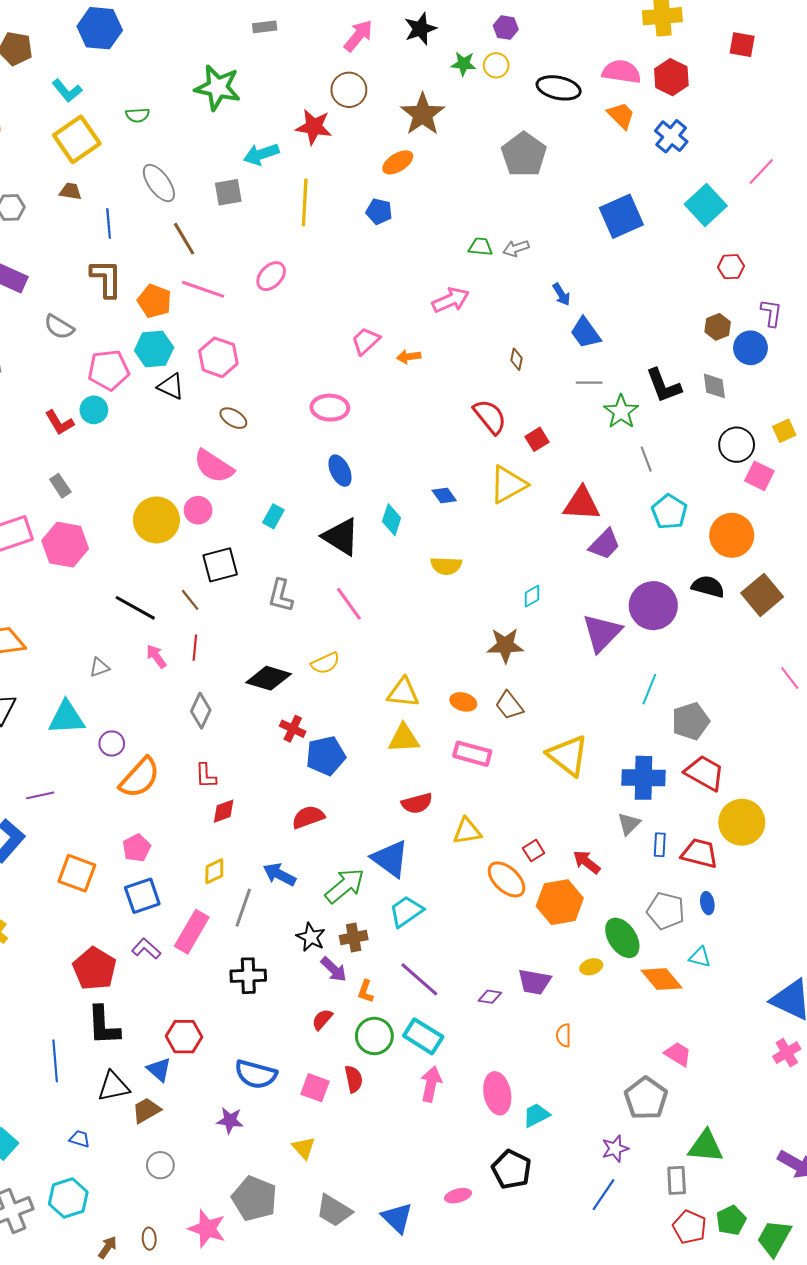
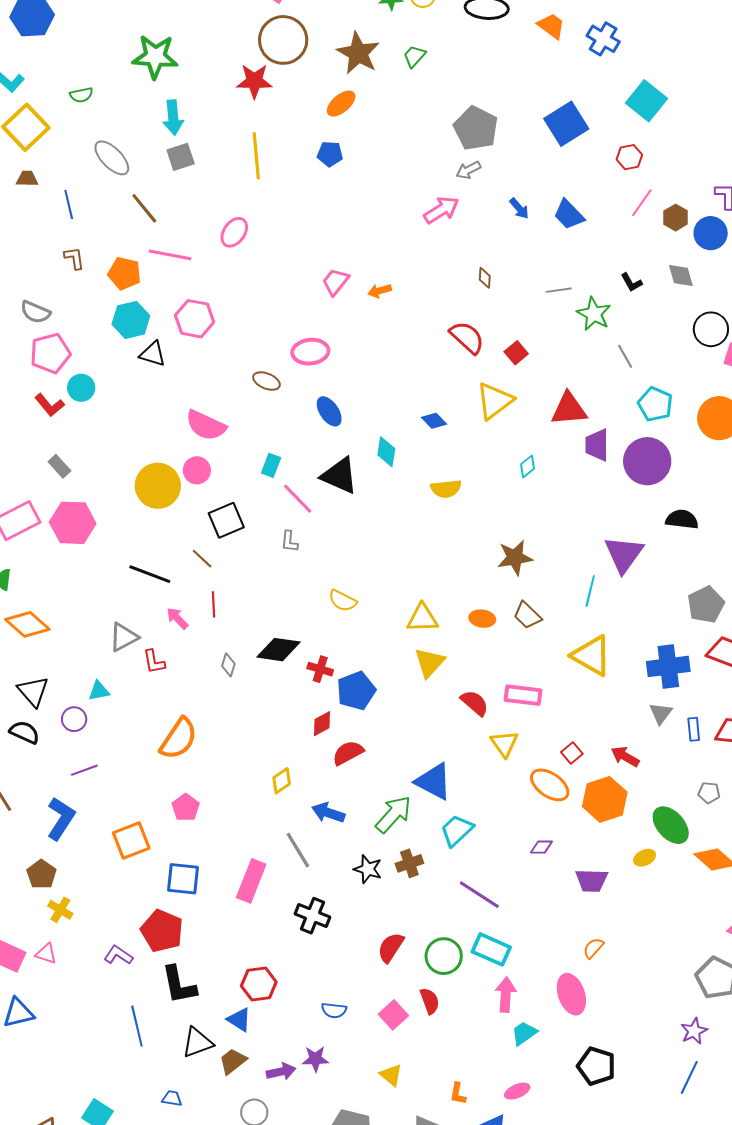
brown circle: (349, 90) -> (283, 40), size x1.4
cyan arrow: (261, 154) -> (173, 118), moved, turned -68
gray pentagon: (524, 155) -> (476, 128), moved
pink line: (761, 172) -> (642, 203), moved
green trapezoid: (480, 247) -> (414, 56), moved, turned -45
red hexagon: (731, 267) -> (629, 157), moved
brown L-shape: (106, 278) -> (74, 258), size x0.6
pink arrow: (451, 300) -> (441, 210), moved
blue trapezoid: (585, 333) -> (569, 215), moved
pink pentagon: (109, 370) -> (50, 353), moved
black L-shape: (663, 386) -> (631, 282), size x0.6
brown ellipse: (233, 418) -> (266, 381), moved
purple trapezoid: (605, 544) -> (597, 445), turned 144
black semicircle: (708, 587) -> (682, 519), moved
gray L-shape: (281, 596) -> (289, 541), size x0.7
cyan diamond: (532, 596) -> (527, 466), moved
pink line: (349, 604) -> (298, 499), moved
purple circle: (653, 606) -> (647, 461), moved
purple triangle: (602, 633) -> (624, 554), moved
yellow semicircle: (325, 663) -> (343, 601), turned 60
gray triangle: (99, 667) -> (124, 637), size x1.5
black diamond: (269, 678) -> (279, 650), moved
cyan line: (649, 689) -> (590, 591), moved
gray diamond: (201, 711) -> (228, 665), size x0.7
cyan triangle: (67, 718) -> (99, 691), size x0.6
yellow triangle: (404, 738) -> (430, 663), turned -36
purple circle: (112, 743) -> (74, 719), moved
pink rectangle: (472, 754) -> (523, 695), moved
red L-shape: (206, 776) -> (154, 662), moved
red semicircle: (417, 803) -> (475, 703), moved, turned -116
red diamond: (224, 811) -> (322, 724), moved
yellow triangle: (467, 831) -> (505, 744), turned -48
yellow diamond: (214, 871) -> (282, 781), moved
orange square: (77, 873) -> (131, 841), turned -33
blue square: (142, 896) -> (183, 879), moved, turned 33
gray line: (243, 908) -> (298, 850), turned -42
gray pentagon: (666, 911) -> (709, 793), size x0.6
purple L-shape: (146, 949) -> (118, 955), moved
purple arrow: (334, 969) -> (281, 1072), moved, turned -48
black cross: (248, 976) -> (313, 916), turned 32
orange L-shape: (366, 991) -> (458, 1094), moved
purple diamond: (490, 997) -> (542, 847), moved
red semicircle: (322, 1019) -> (391, 947), size x1.4
orange semicircle: (564, 1035) -> (593, 948), moved, turned 50
blue semicircle: (256, 1074) -> (334, 1010), size x0.6
pink square: (315, 1088) -> (393, 1015), turned 36
cyan trapezoid: (536, 1115) -> (524, 1033), moved
pink ellipse: (458, 1196) -> (517, 1091), moved

